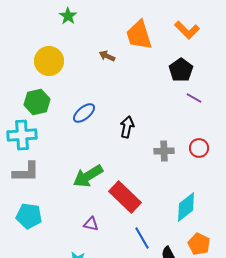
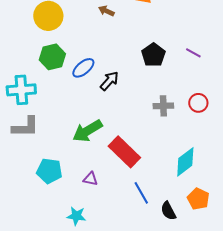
black pentagon: (181, 70) -> (153, 55), moved
green hexagon: (37, 102) -> (52, 57), moved
black arrow: (127, 127) -> (109, 81), moved, turned 30
cyan pentagon: (29, 216) -> (49, 171), moved

